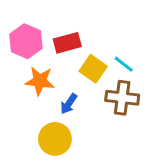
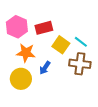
yellow circle: (55, 139) -> (21, 79), moved

